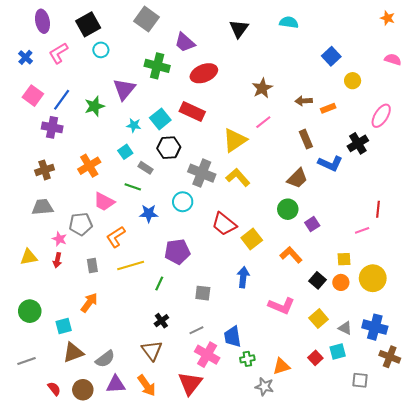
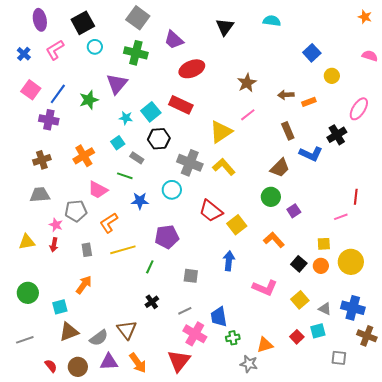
green cross: (157, 66) -> (136, 53), moved
brown triangle: (152, 350) -> (127, 330), moved

